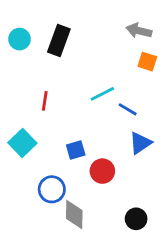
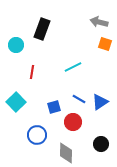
cyan circle: (20, 39) -> (16, 45), moved
blue line: (128, 109) -> (79, 99), moved
gray diamond: (74, 215) -> (66, 153), moved
black circle: (136, 219) -> (101, 144), moved

